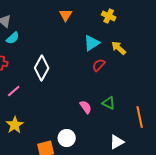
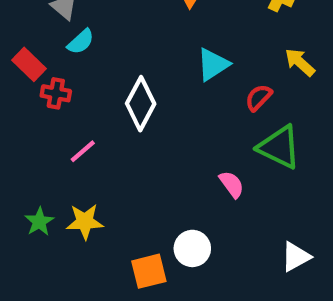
cyan triangle: (92, 43) -> (213, 64), moved
green triangle: (109, 103) -> (279, 147), moved, size x1.6
yellow star: (15, 125) -> (85, 222), turned 30

